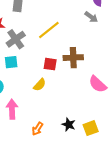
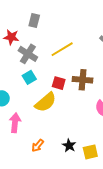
gray cross: (16, 39) -> (28, 54), turned -30
cyan square: (11, 62) -> (29, 77), moved, turned -32
yellow semicircle: (40, 85) -> (46, 102), size x1.6

